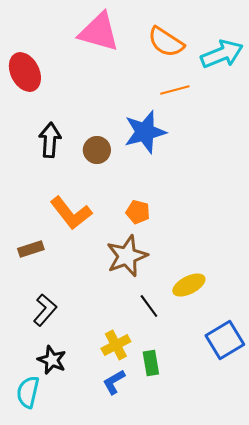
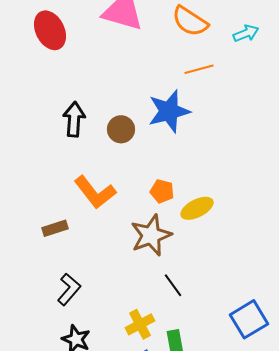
cyan arrow: (222, 54) -> (246, 33), size x0.6
red ellipse: (25, 72) -> (50, 30), moved
yellow ellipse: (189, 285) -> (197, 208), moved

